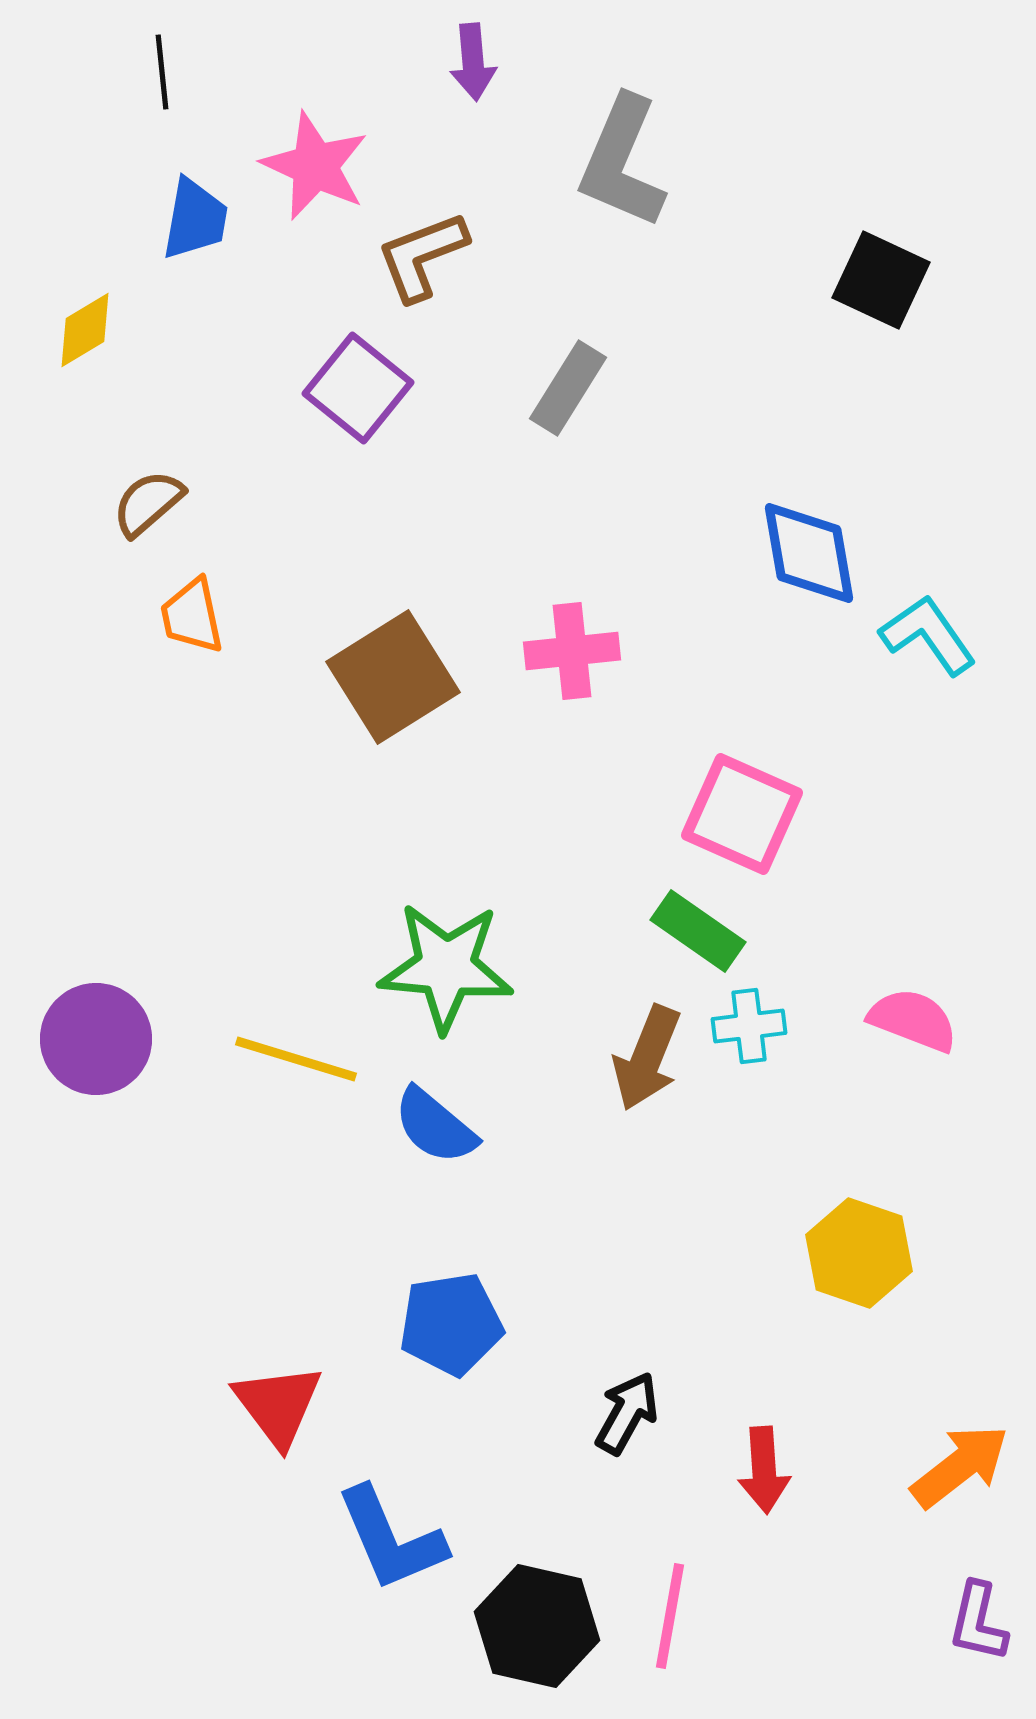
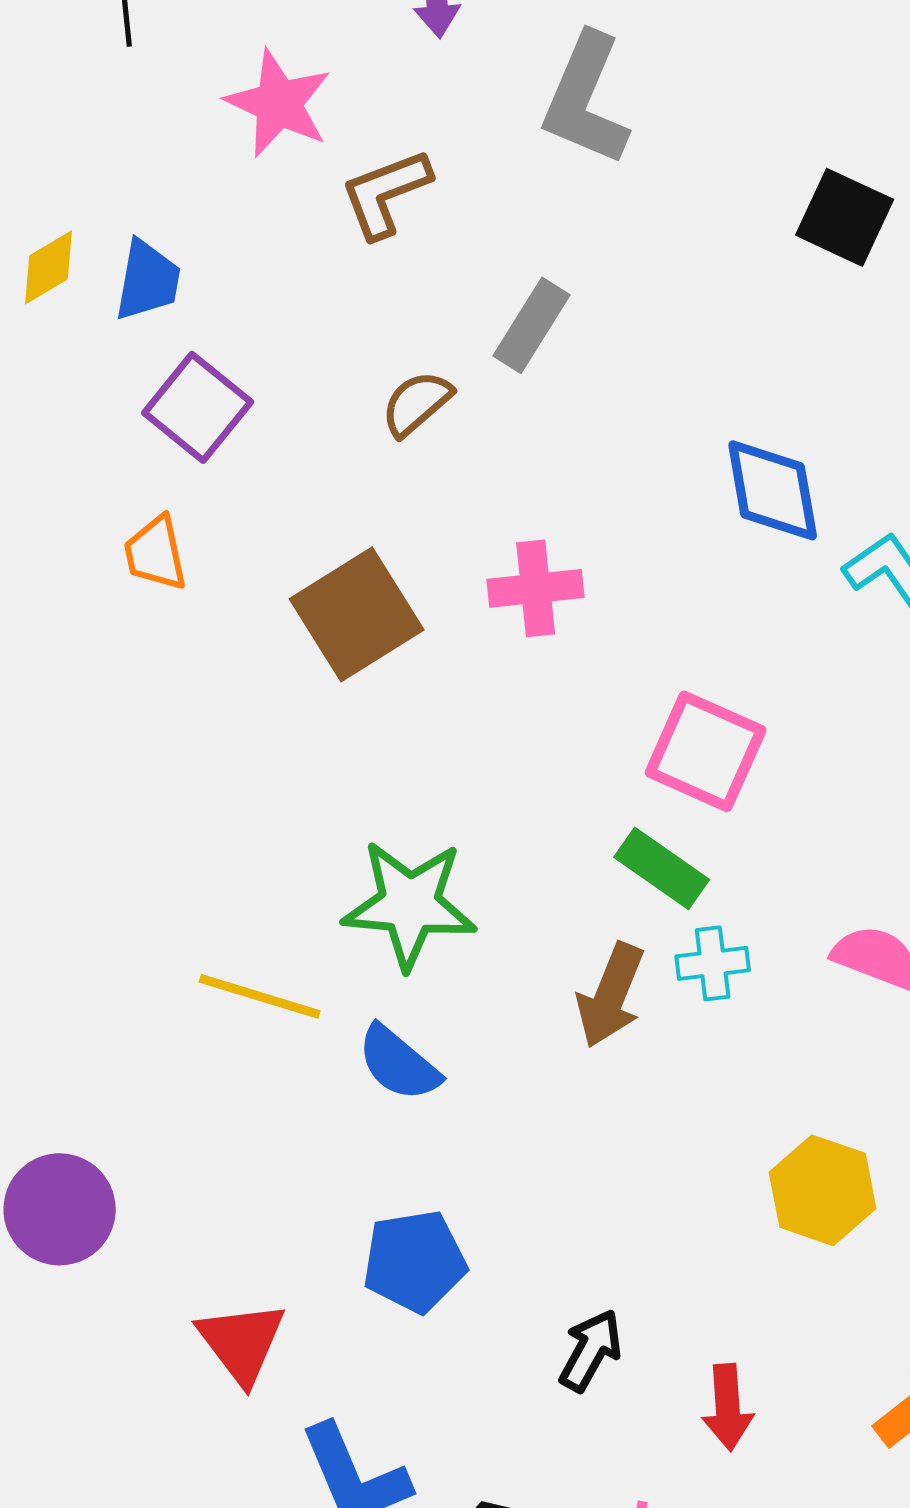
blue trapezoid: (195, 219) -> (148, 280), moved
purple square: (358, 388) -> (198, 407), moved
brown semicircle: (148, 503) -> (417, 403), moved
purple circle: (96, 1039) -> (60, 1209), moved

